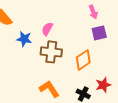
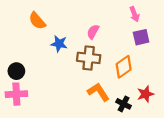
pink semicircle: (47, 29) -> (93, 32), moved
orange L-shape: (49, 89) -> (98, 92), moved

